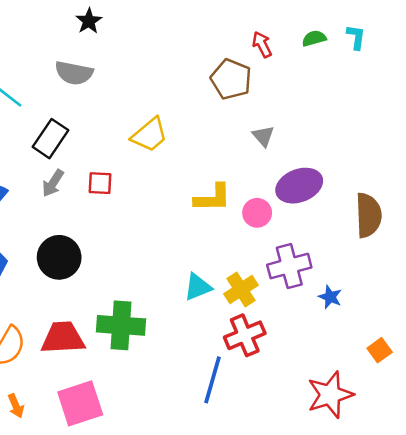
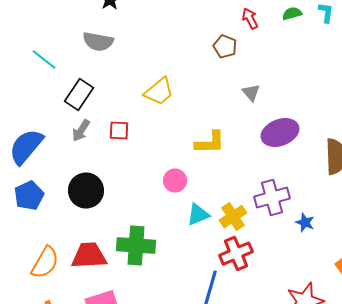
brown pentagon: (231, 79) -> (225, 47), size x0.7
pink circle: (257, 213) -> (175, 181), moved

